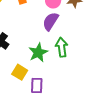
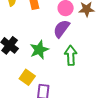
green star: (38, 52) -> (39, 50), moved

